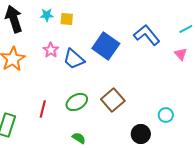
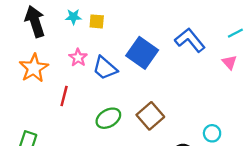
red line: (43, 109) -> (64, 96), moved

